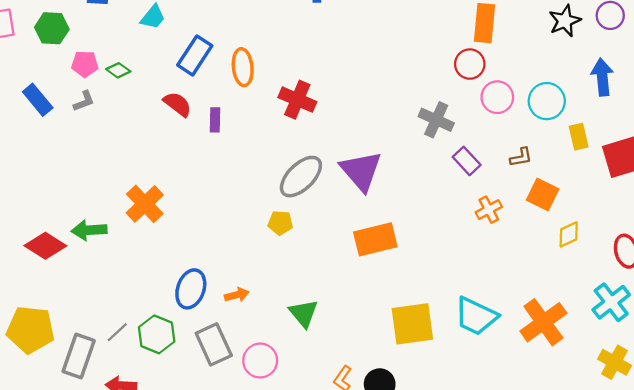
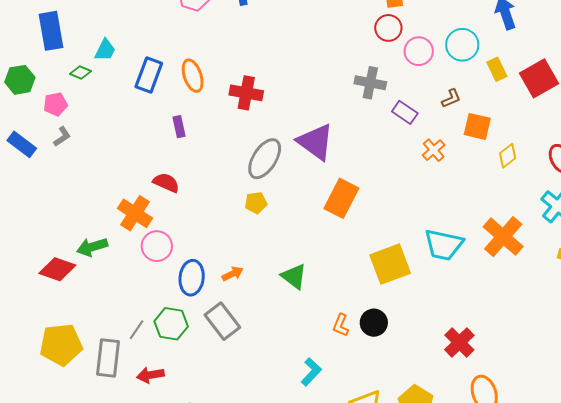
green diamond: (118, 70) -> (80, 72), moved
red semicircle: (177, 104) -> (166, 183), moved
orange rectangle: (375, 239) -> (341, 198), turned -36
pink circle: (260, 361) -> (157, 246), moved

